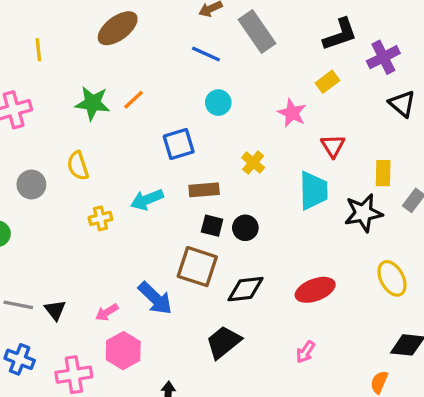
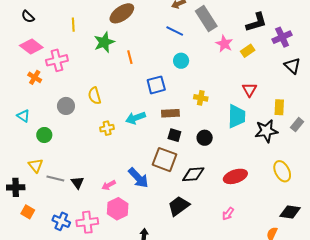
orange line: (134, 100) -> (130, 57), turned -64
green star: (92, 103) -> (104, 42), moved, turned -30
pink star: (292, 113) -> (224, 44), moved
yellow cross: (253, 163) -> (201, 98), turned -32
black circle: (245, 228) -> (205, 138), moved
blue cross: (20, 359) -> (61, 221), moved

